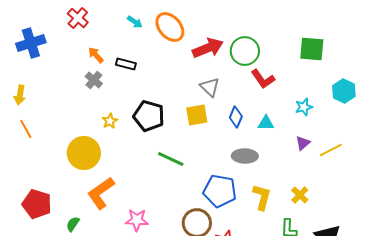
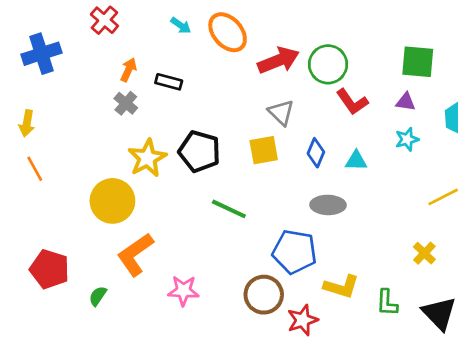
orange arrow: (96, 55) -> (129, 70), turned 66
yellow star: (110, 121) -> (147, 158), size x1.8
purple triangle: (303, 143) -> (406, 102), moved, turned 49
yellow cross: (300, 195) -> (424, 253), moved
yellow L-shape: (262, 197) -> (341, 287), moved, turned 92

